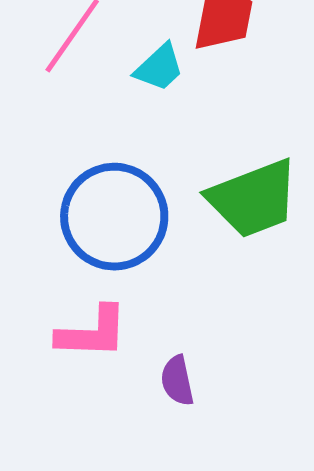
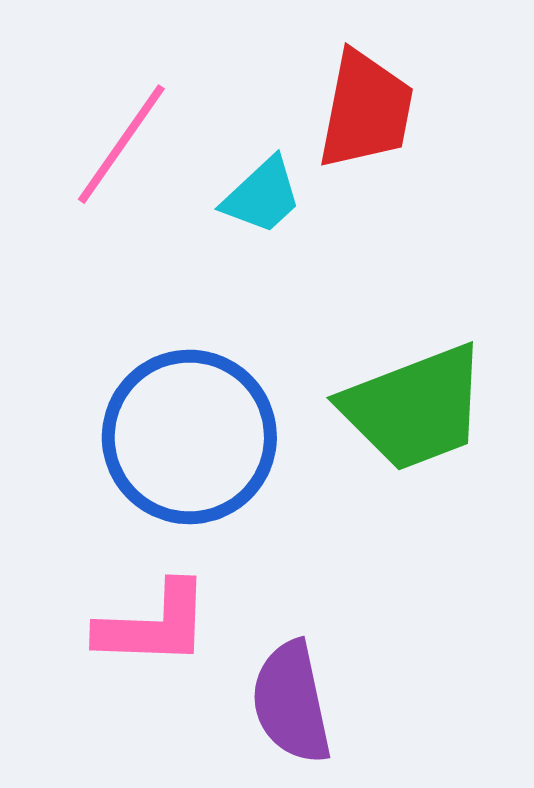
purple semicircle: (177, 381) -> (291, 702), size x1.5

